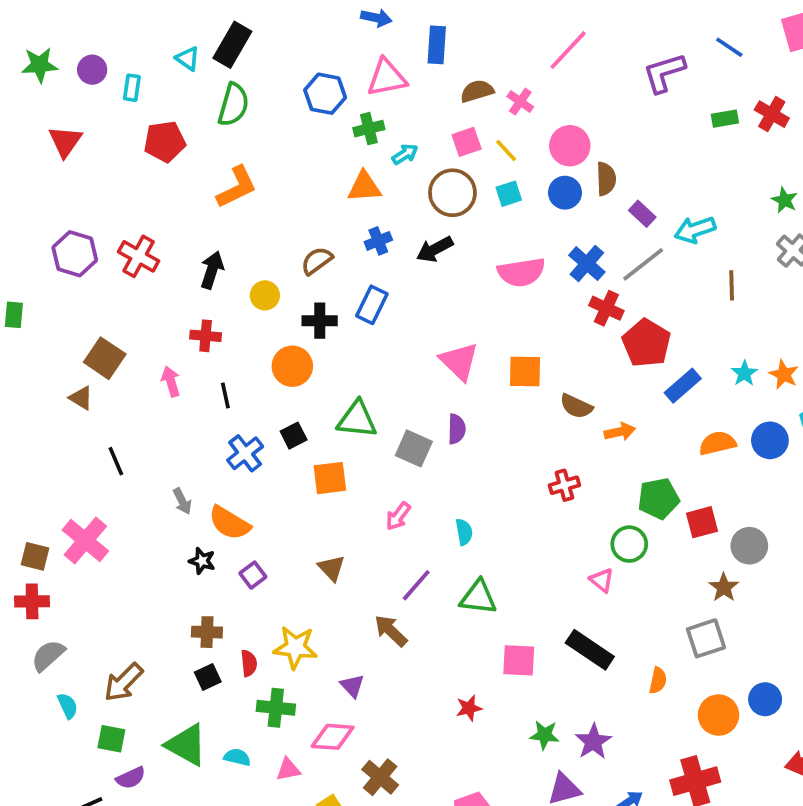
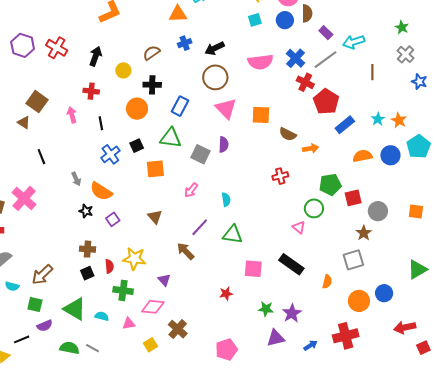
brown circle: (452, 193) -> (215, 77), moved
blue rectangle: (372, 305) -> (180, 106), moved
cyan semicircle: (68, 706) -> (12, 286), turned 128

